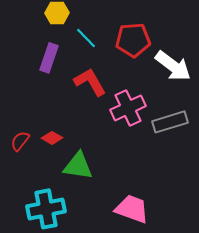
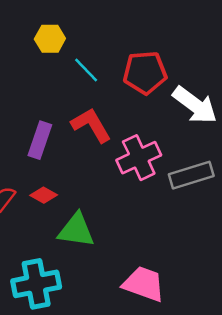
purple rectangle: (49, 58) -> (40, 140), moved

